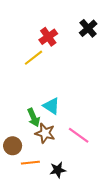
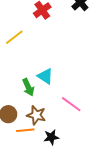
yellow line: (34, 58) -> (14, 37), moved
brown star: (45, 133) -> (36, 115), moved

